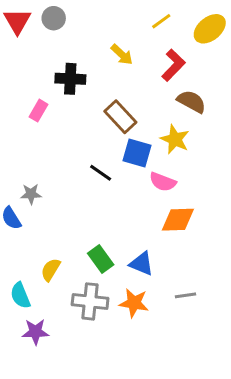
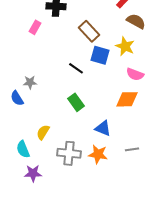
pink semicircle: (163, 182) -> (135, 74), moved
green rectangle: (101, 259) -> (76, 102), moved

